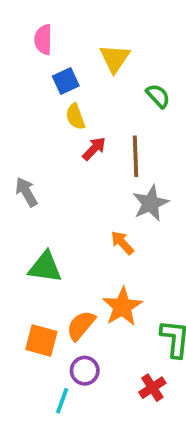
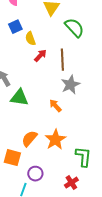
blue square: (66, 81) -> (15, 27), moved
green semicircle: (158, 96) -> (74, 28), size x1.5
green triangle: (45, 267) -> (19, 98), moved
orange semicircle: (81, 325) -> (29, 139), moved

